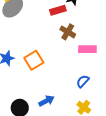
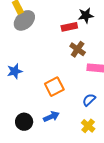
orange square: (34, 60) -> (54, 87), moved

